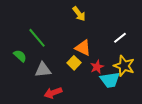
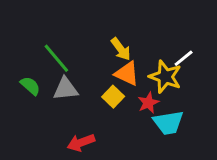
yellow arrow: (79, 14) -> (121, 49), moved
yellow star: (124, 66) -> (165, 77), moved
gray triangle: (43, 70) -> (66, 89), moved

